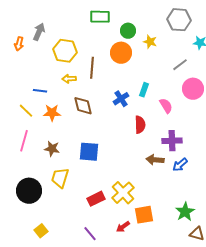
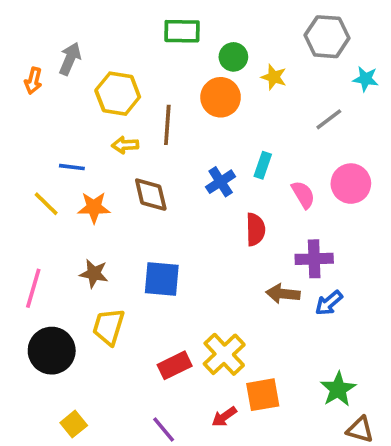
pink circle: (193, 89) -> (351, 184), moved
pink line: (24, 141) -> (33, 288), moved

